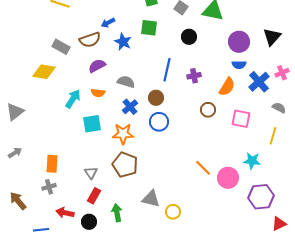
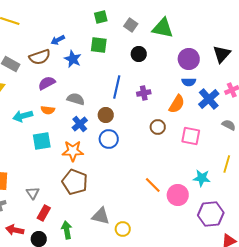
cyan arrow: (73, 99) -> (23, 116), turned -138
yellow line: (273, 136) -> (227, 164), moved
gray triangle: (91, 173) -> (33, 193), moved

